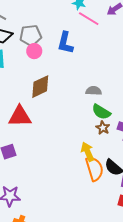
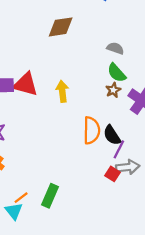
red triangle: (20, 116) -> (26, 84), moved
yellow arrow: (88, 152) -> (62, 91), moved

